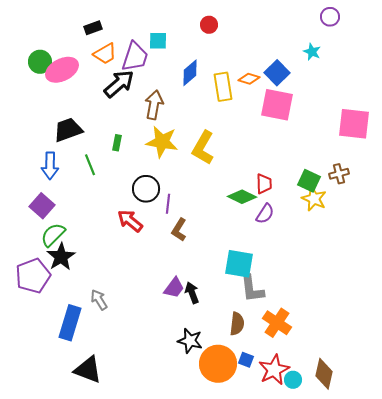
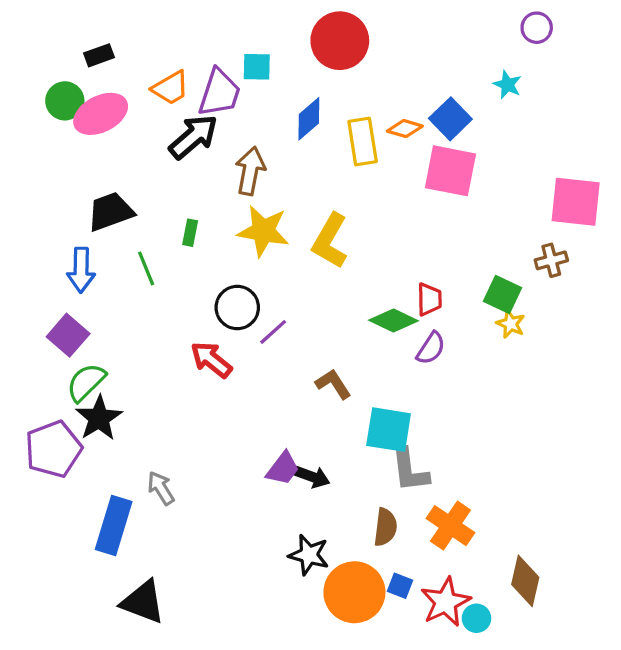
red circle: (209, 25) -> (340, 41), size x2.0
black rectangle: (93, 28) -> (99, 55), moved
brown cross: (339, 174) -> (551, 260), moved
yellow star: (314, 199) -> (511, 324), size x0.7
purple line: (168, 204) -> (273, 332), turned 42
brown L-shape: (179, 230) -> (333, 384), moved, turned 115
black arrow: (192, 293) -> (312, 477), turned 130
brown diamond: (324, 374) -> (525, 581), moved

